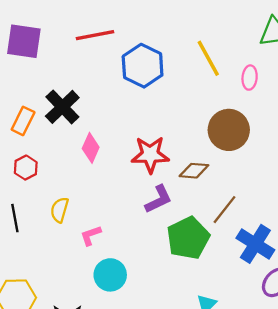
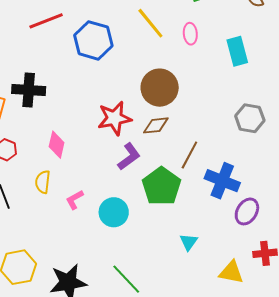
black cross: (62, 107) -> (29, 90), turned -32
brown circle: (229, 130) -> (160, 88), moved
pink diamond: (91, 148) -> (57, 145), moved
cyan circle: (110, 275) -> (114, 212), moved

